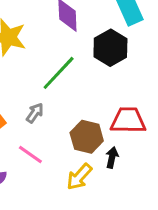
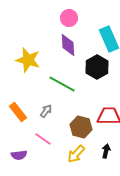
green line: (59, 73) -> (62, 84), turned 76
black arrow: (112, 157) -> (106, 151), moved

